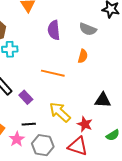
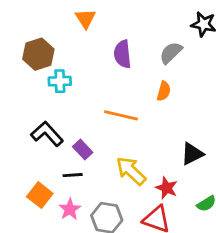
gray semicircle: (88, 29) -> (171, 53), turned 114
black triangle: (103, 100) -> (192, 154), turned -30
black line: (29, 124) -> (73, 175), moved

